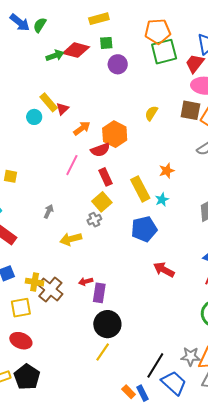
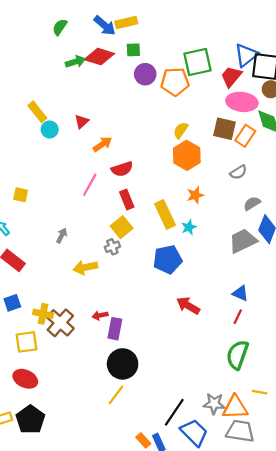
blue arrow: (20, 23) -> (105, 26), moved
orange pentagon: (158, 31) -> (175, 82), moved
yellow rectangle: (49, 102) -> (37, 112), moved
orange hexagon: (115, 134) -> (187, 155), moved

